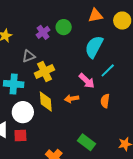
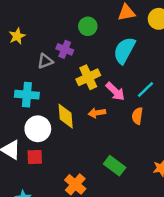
purple cross: (43, 32) -> (65, 49), moved, turned -32
cyan line: (108, 70) -> (145, 90), moved
yellow cross: (44, 71) -> (88, 77), moved

